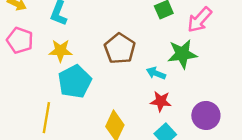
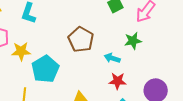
yellow star: (60, 51) -> (21, 51), moved
green star: (182, 54) -> (133, 41), size x0.7

